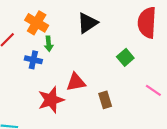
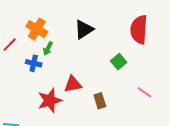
green arrow: (49, 44) -> (48, 48), turned 32

